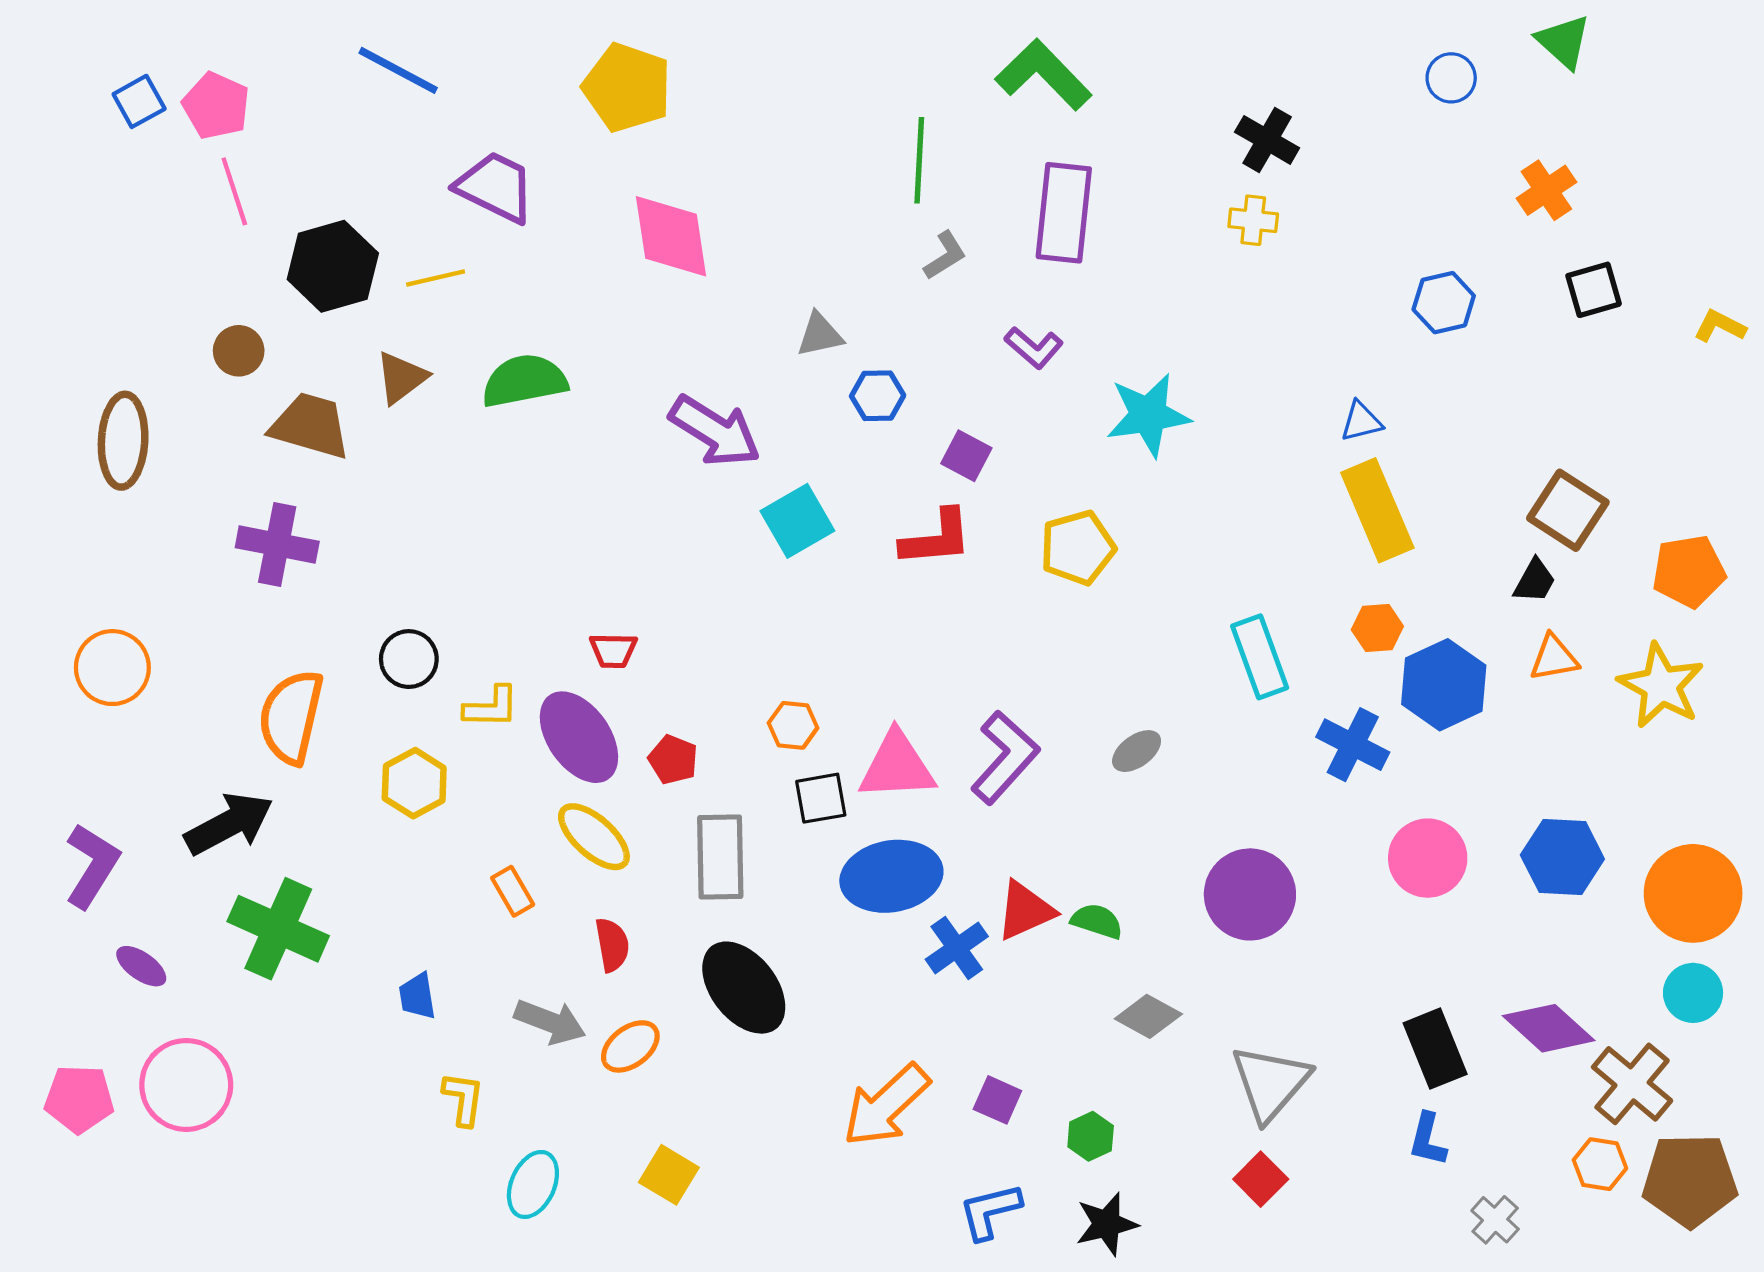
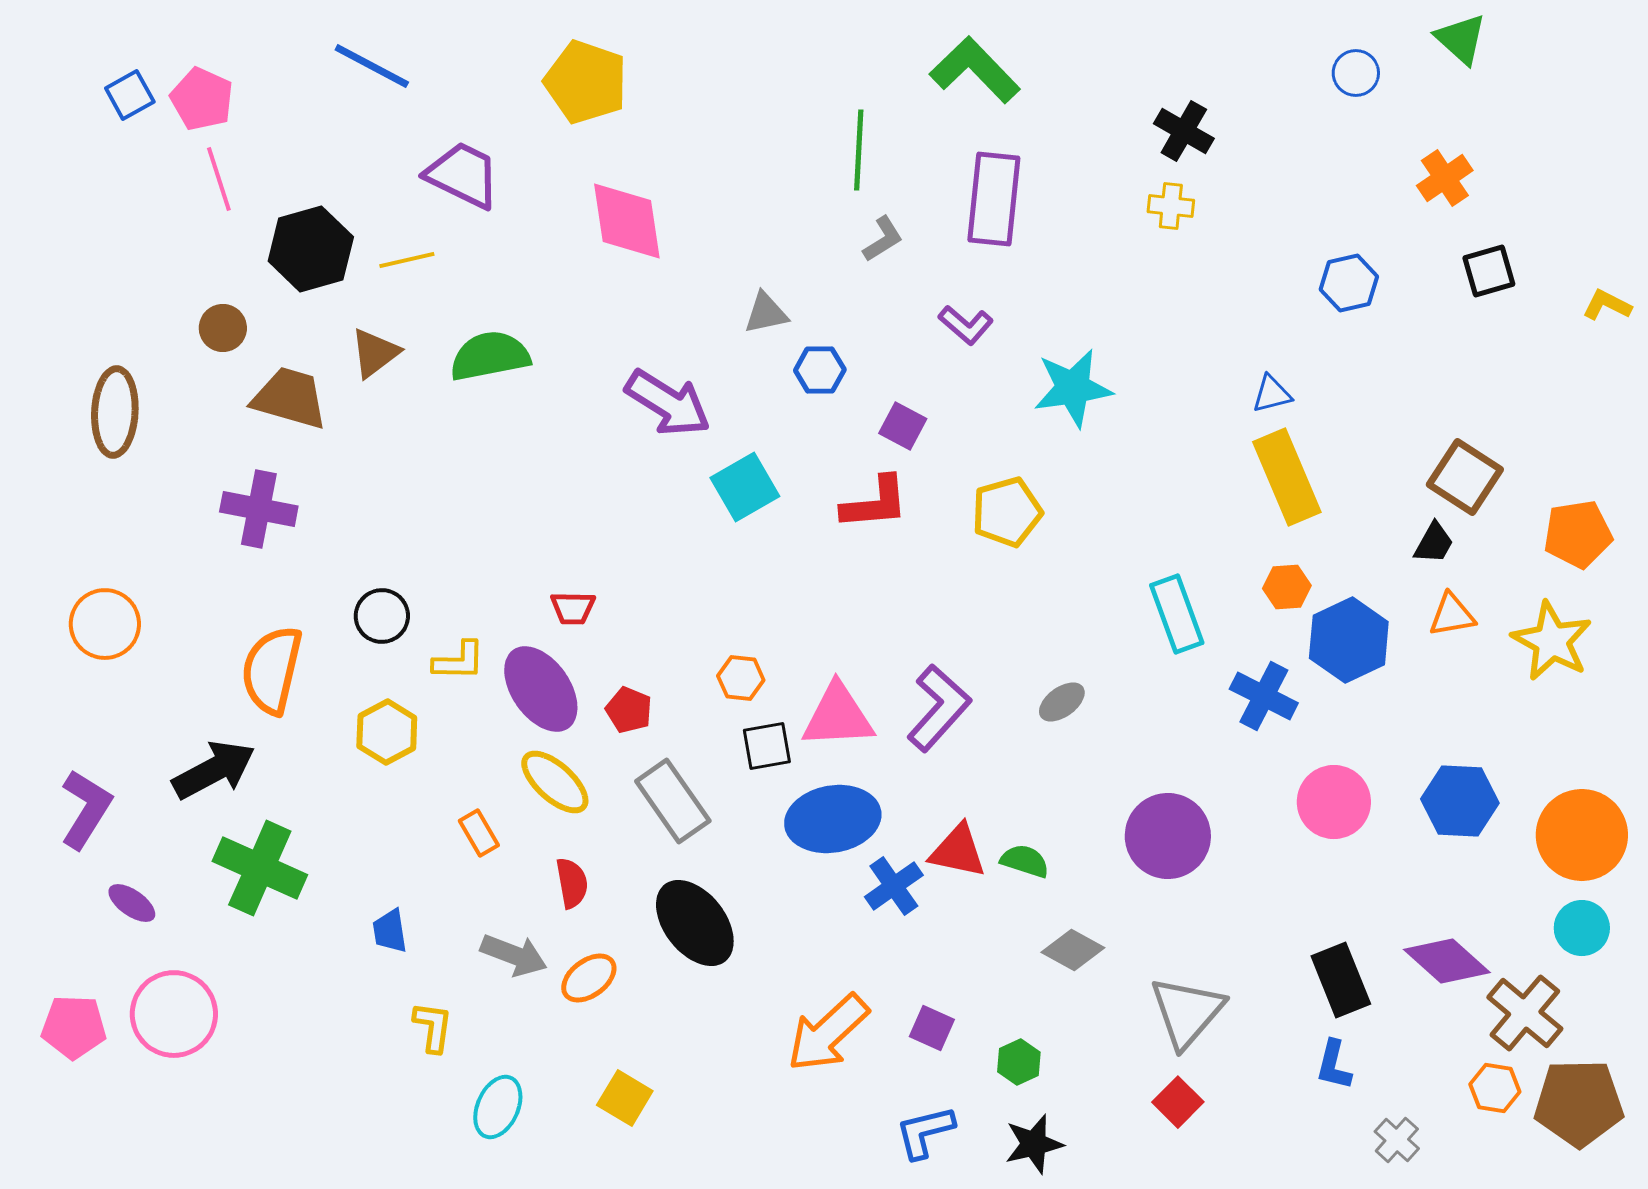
gray rectangle: (720, 857) -> (673, 801), turned -34
red triangle: (1025, 911) -> (958, 851), turned 36

